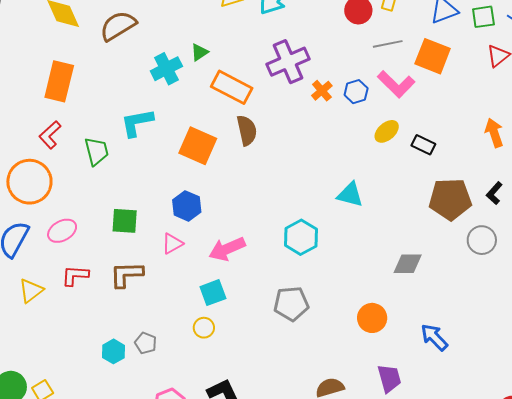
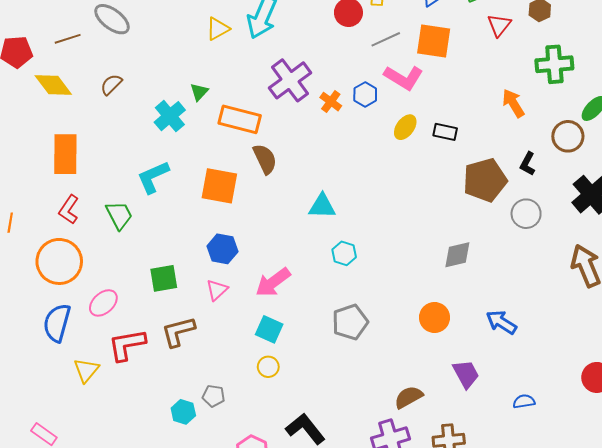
brown semicircle: (118, 26) -> (111, 85), size x0.6
cyan triangle: (350, 195) -> (322, 206), moved
cyan hexagon: (301, 237) -> (344, 253), size x0.7
red L-shape: (75, 276) -> (127, 345), size x1.4
cyan square: (213, 293) -> (269, 329), turned -32

